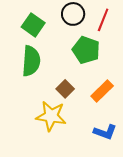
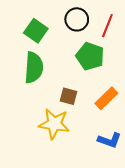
brown square: (65, 89) -> (69, 96), turned -30

